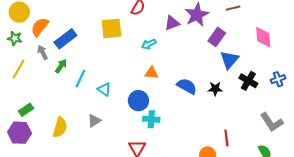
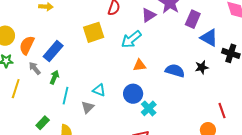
cyan arrow: (149, 44) -> (131, 39), size x1.5
blue triangle: (229, 60) -> (209, 38), turned -30
cyan line: (80, 79) -> (66, 96), moved
green rectangle: (26, 110) -> (43, 123), moved
cyan cross: (151, 119) -> (149, 108), turned -35
gray triangle: (94, 121) -> (88, 107), moved

